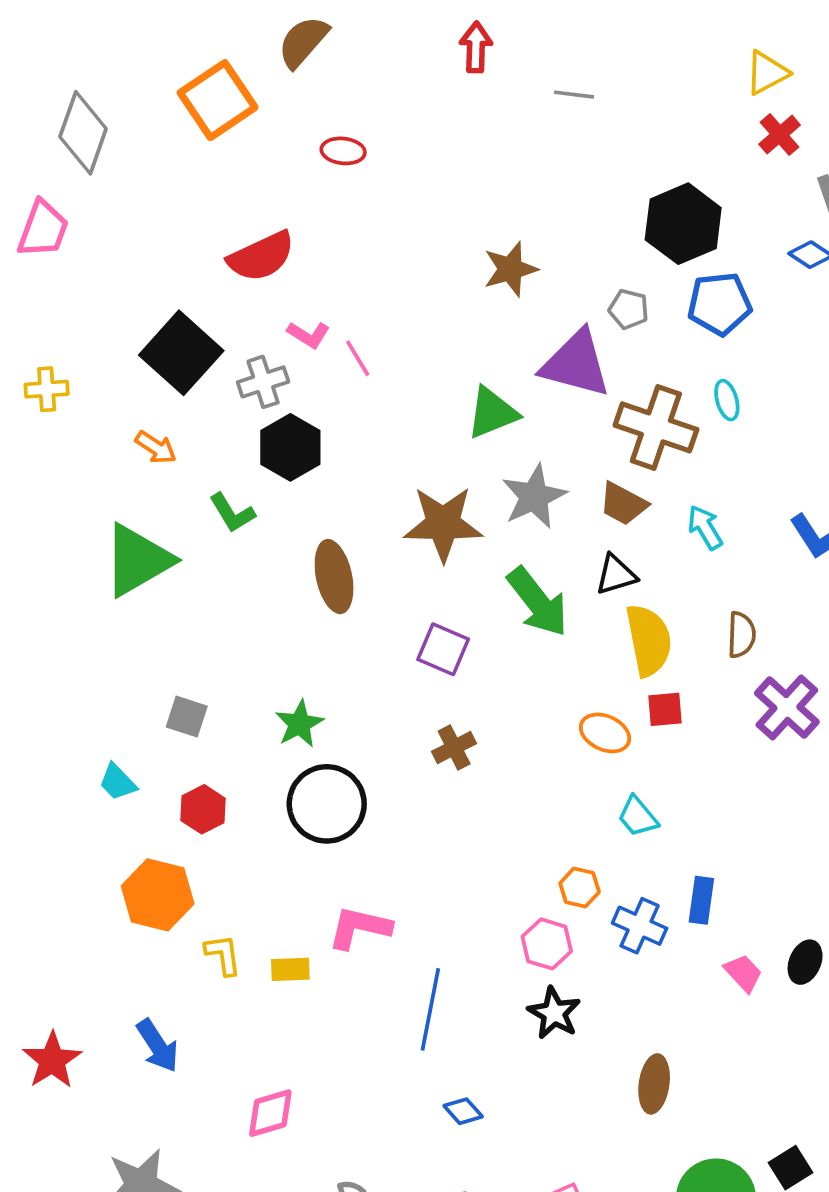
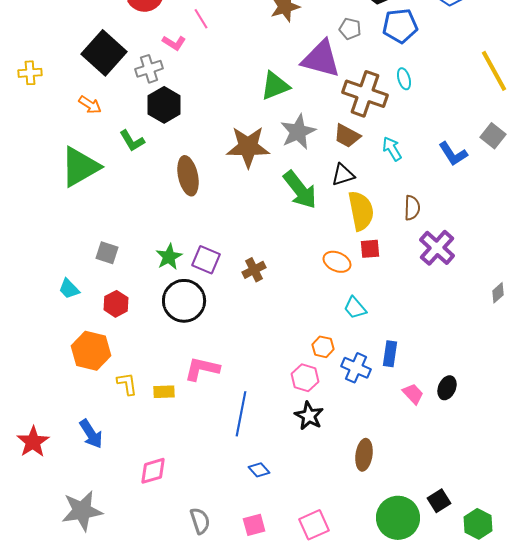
pink line: (358, 358) -> (201, 19), moved
purple square: (443, 649) -> (206, 260), moved

